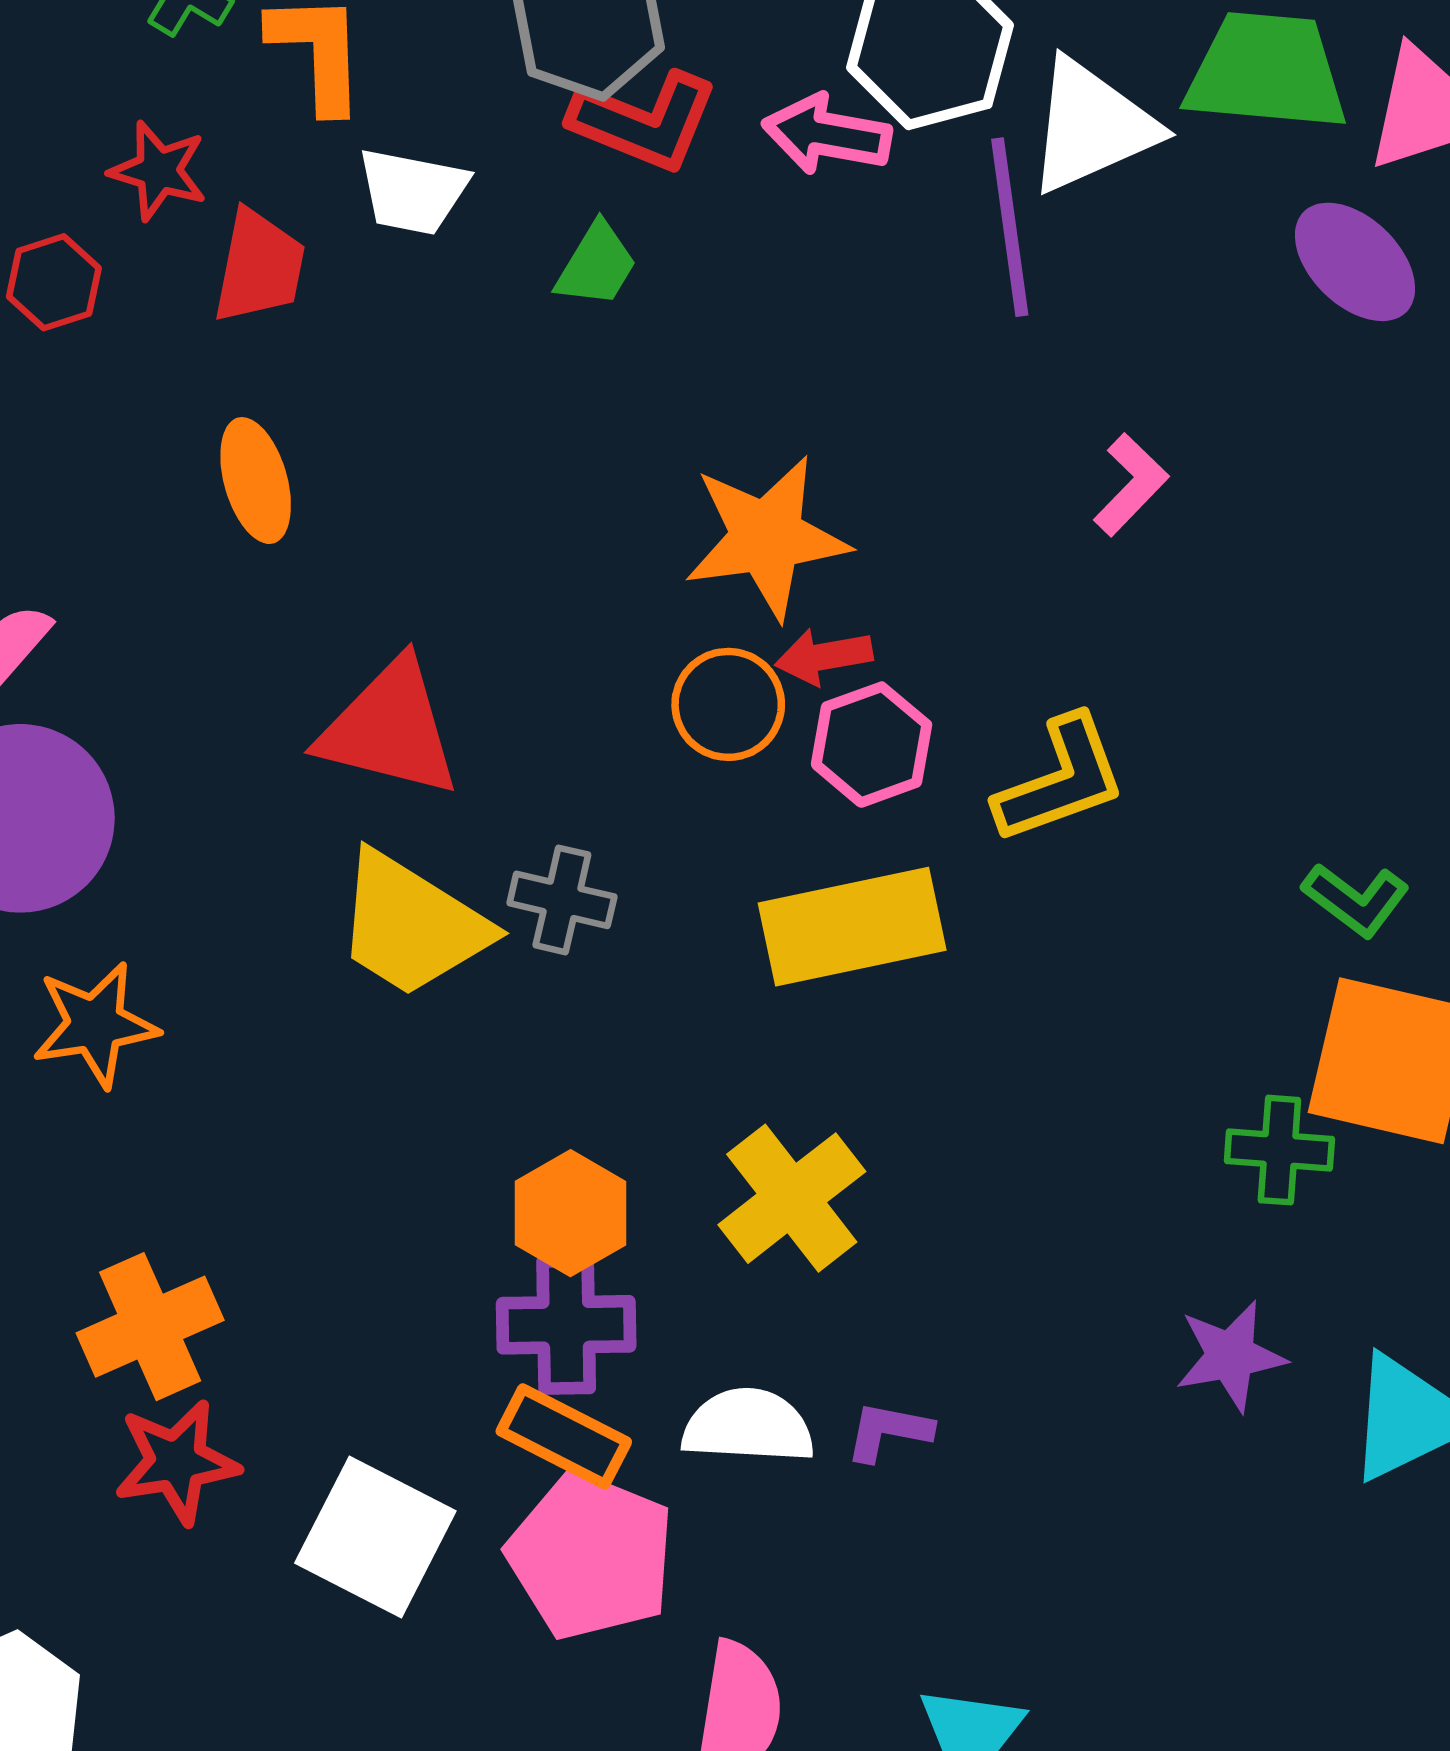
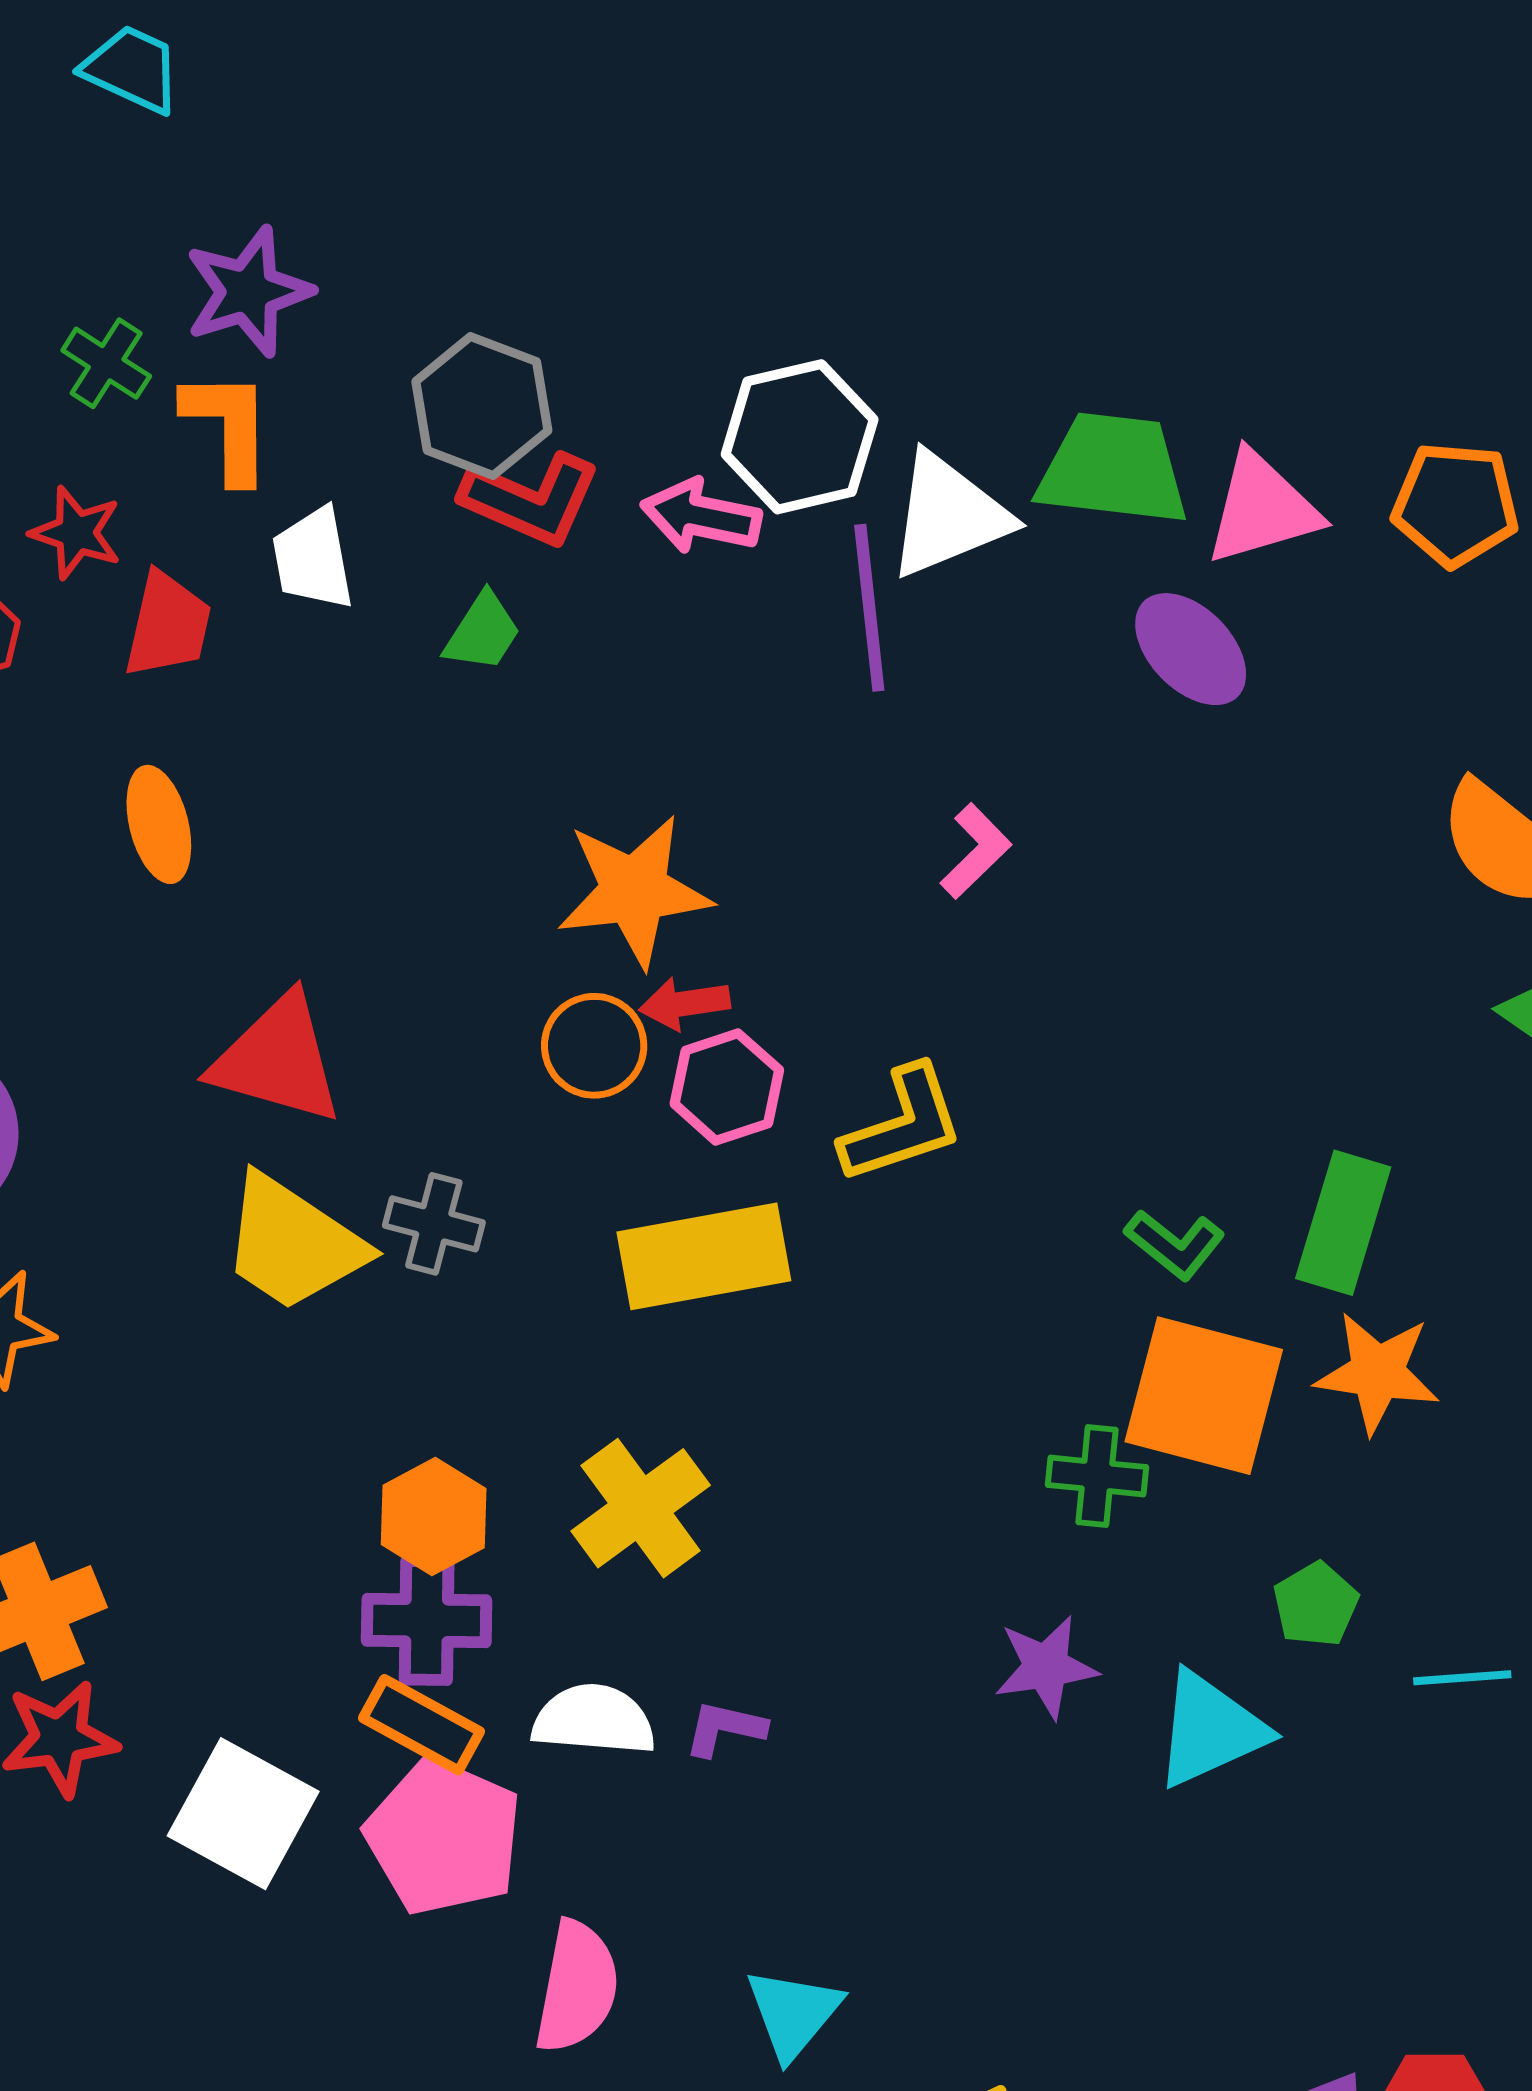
white trapezoid: (413, 191) -> (313, 559), turned 67

